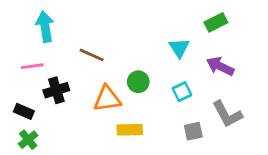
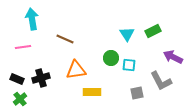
green rectangle: (216, 22) -> (153, 31), moved
purple arrow: (220, 66) -> (173, 57), moved
green circle: (138, 82) -> (111, 58), moved
black cross: (56, 90) -> (41, 78), moved
cyan square: (182, 92) -> (129, 65), turned 32

